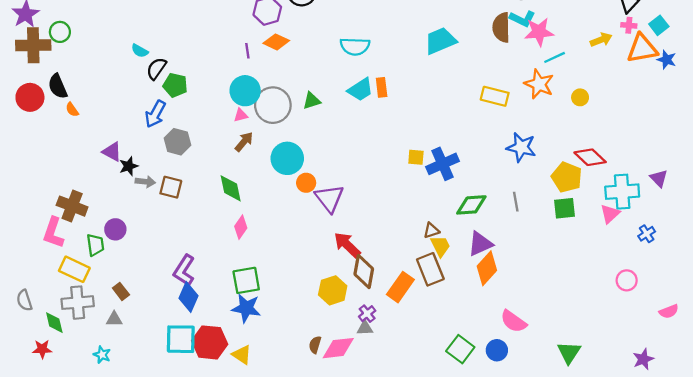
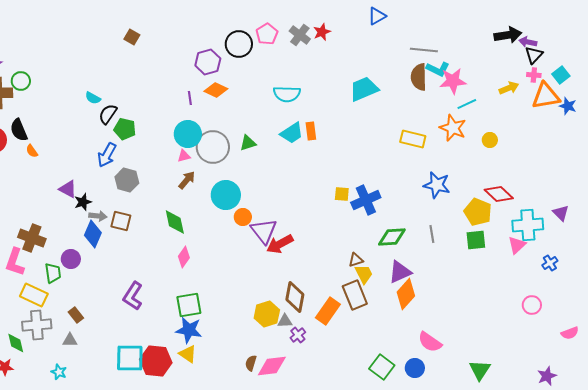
red arrow: (347, 245) -> (280, 244), moved, turned -72
blue diamond: (189, 297) -> (93, 234), moved
gray triangle: (365, 328) -> (285, 321), moved
yellow triangle: (242, 355) -> (188, 354), moved

